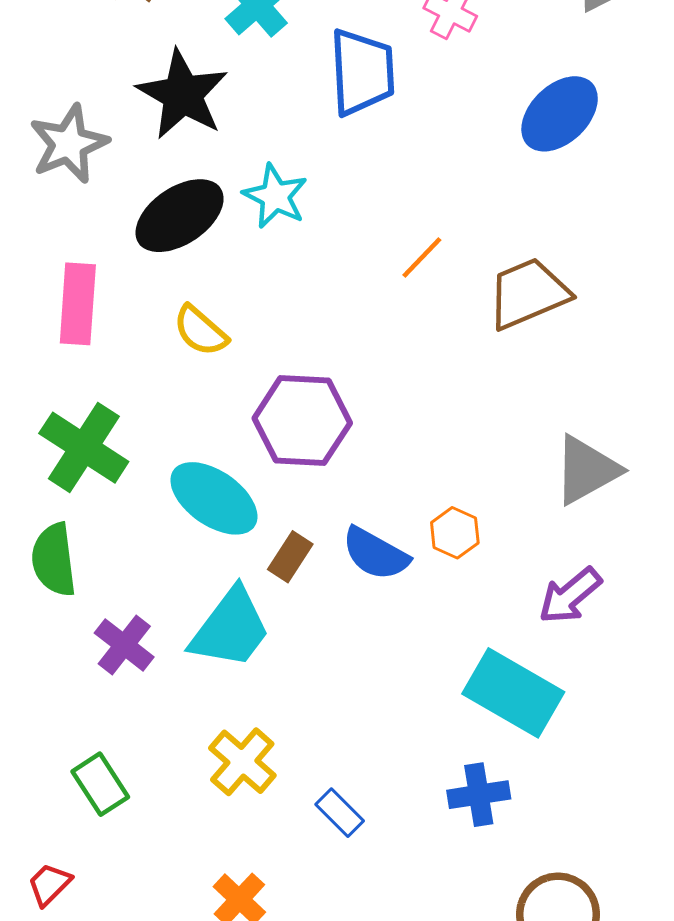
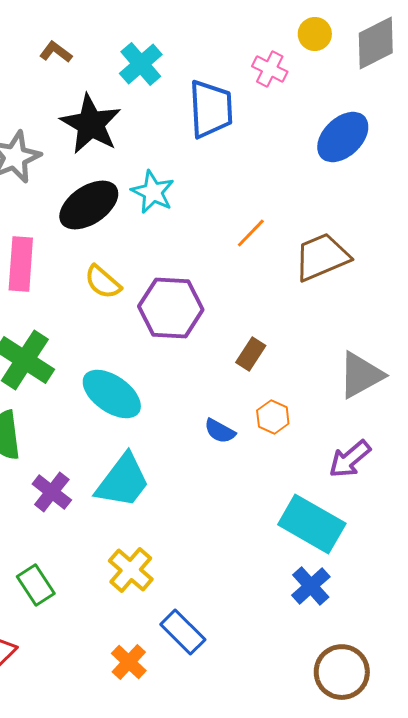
purple hexagon: (302, 421) -> (171, 308), moved
blue semicircle: (376, 554) -> (220, 431), size x0.7
brown rectangle: (290, 557) -> (251, 354), moved
blue cross: (479, 795) -> (311, 586), moved, turned -33
blue rectangle: (340, 813) -> (183, 632), moved, size x1.4

